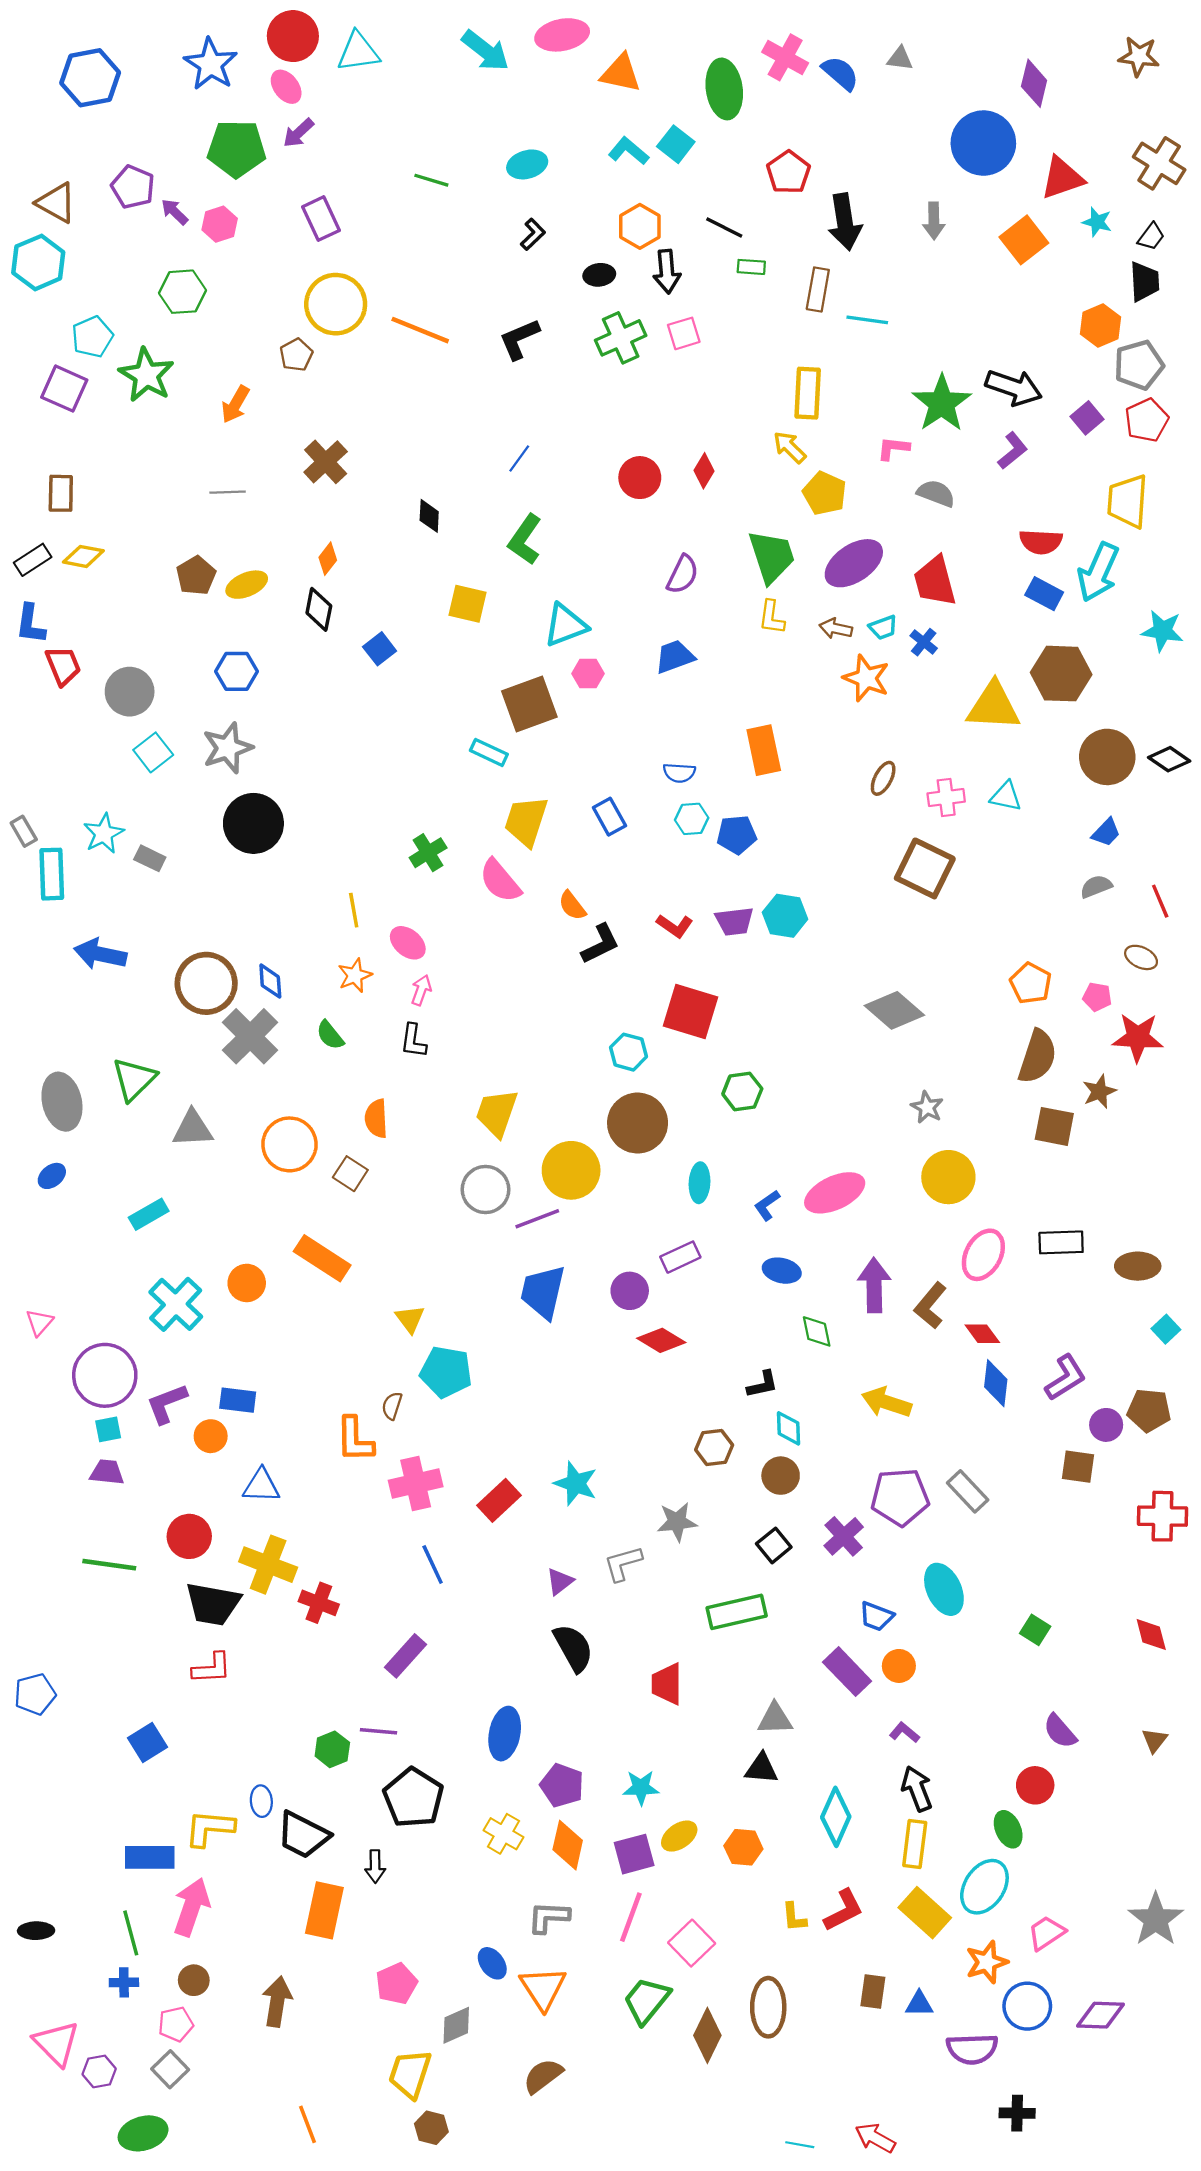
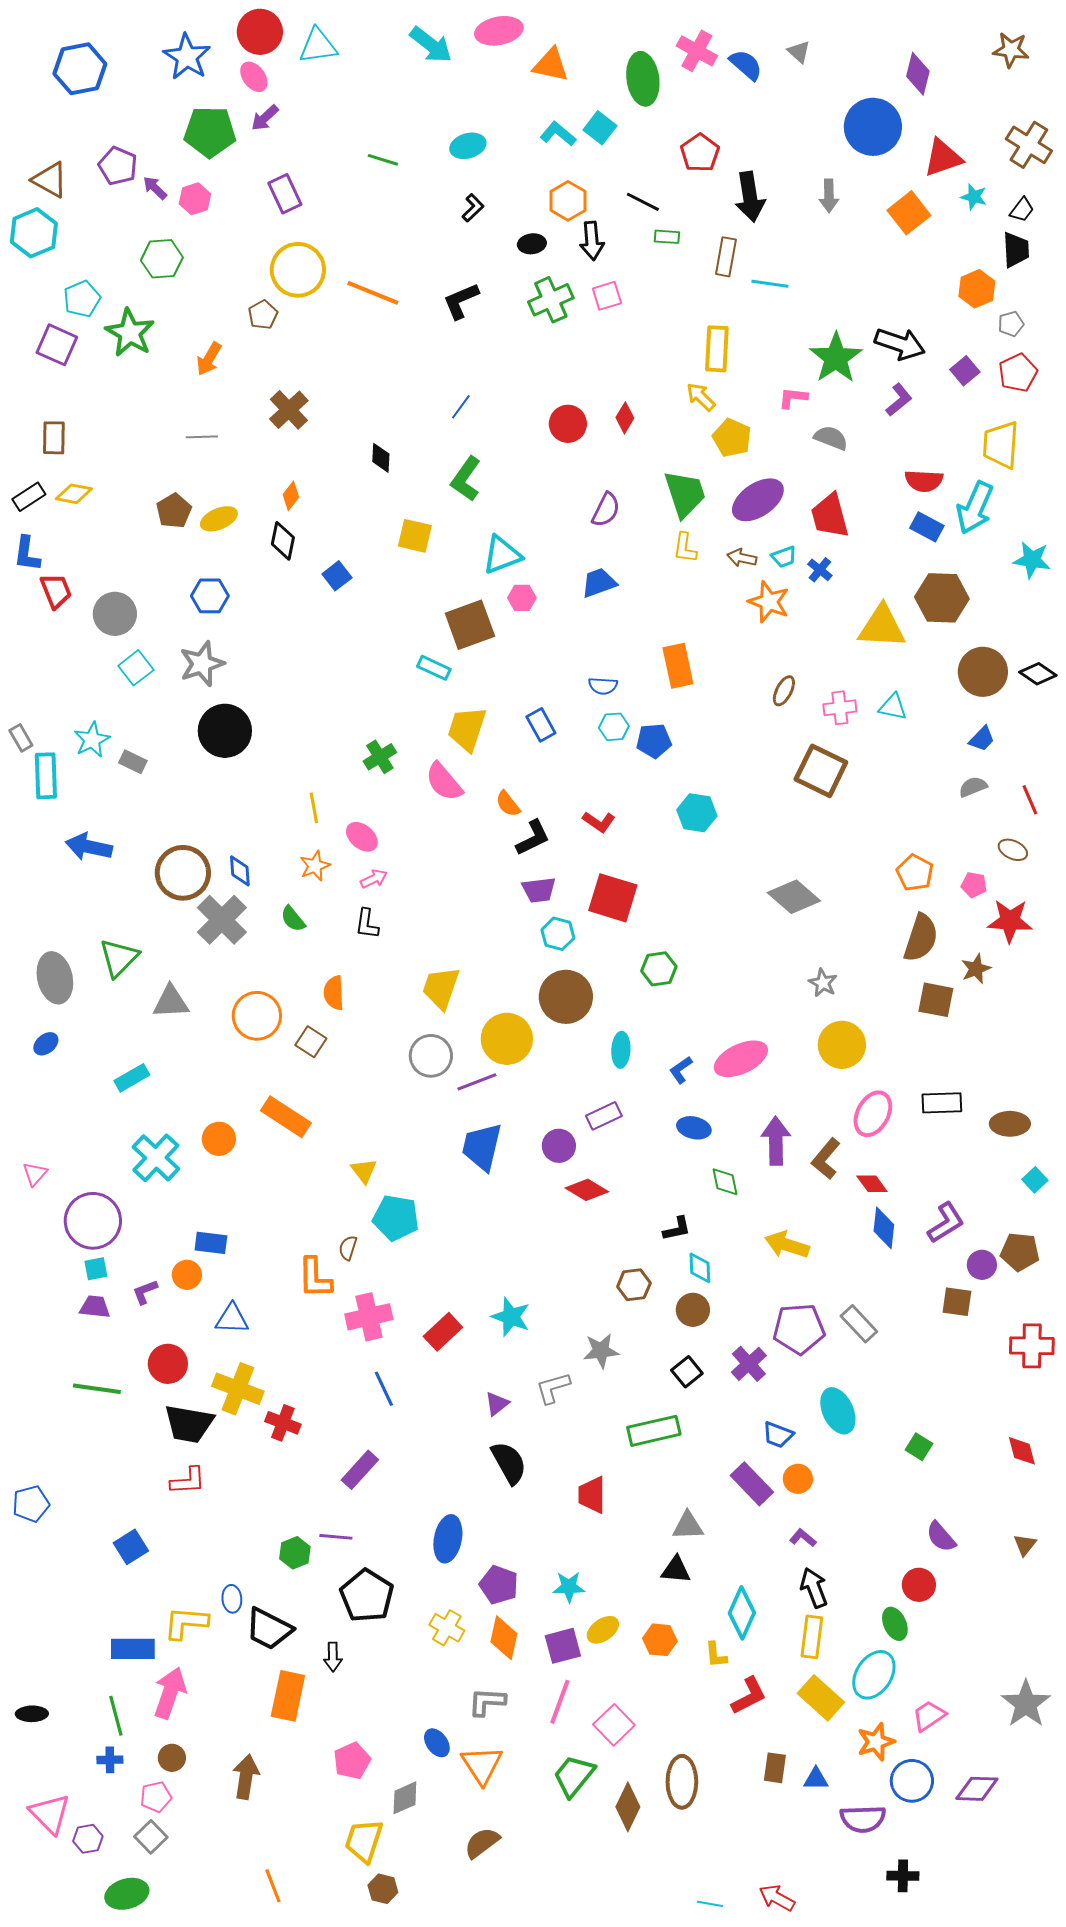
gray triangle: (900, 59) -> (799, 52), turned 35
gray pentagon: (1139, 365) -> (1011, 324), size x0.6
purple trapezoid: (734, 921) -> (539, 890), moved
pink arrow: (421, 990) -> (374, 879), turned 44
purple L-shape: (167, 1403) -> (145, 1292), moved, size x0.7
yellow L-shape: (794, 1917) -> (716, 1655), moved

